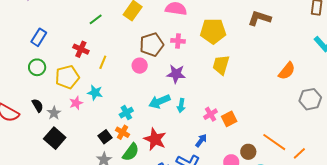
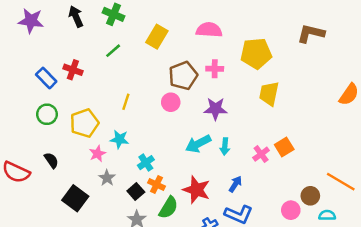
blue rectangle: (39, 37) -> (46, 78), turned -72
red cross: (81, 49) -> (73, 70), moved
gray star: (54, 113) -> (107, 178), moved
cyan cross: (126, 113) -> (146, 163), moved
orange square: (229, 119) -> (284, 147), moved
blue arrow: (201, 140) -> (235, 184), moved

